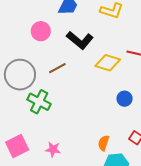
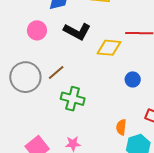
brown line: (57, 68) -> (56, 72), moved
green cross: (39, 102) -> (73, 99), moved

